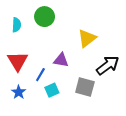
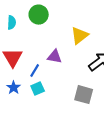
gray square: (85, 87) -> (84, 95), moved
cyan square: (52, 90) -> (38, 89), moved

